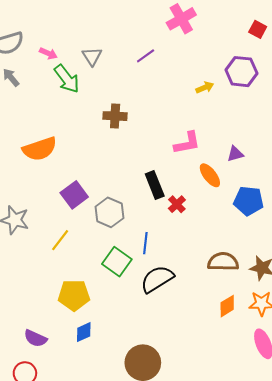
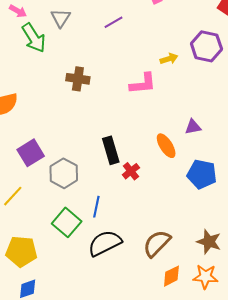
pink L-shape: (187, 143) -> (143, 84), moved
brown semicircle: (223, 262) -> (157, 243), moved, turned -52

